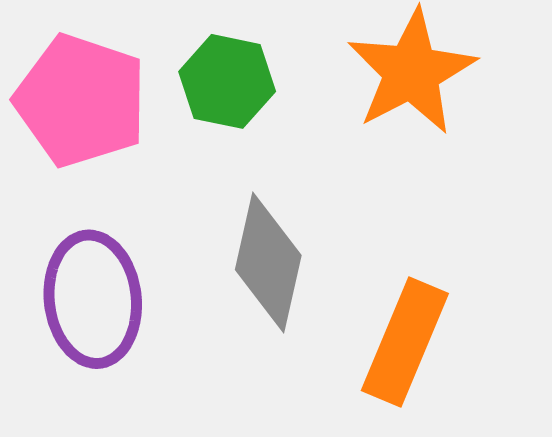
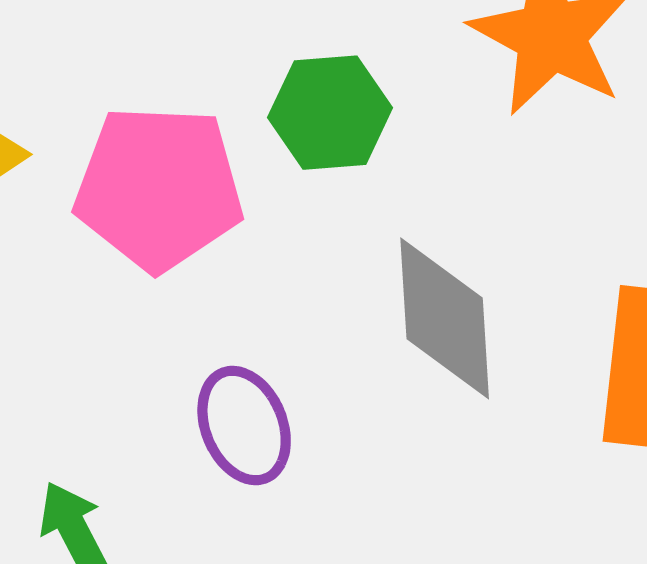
purple ellipse: (93, 299) -> (244, 426), size x0.7

